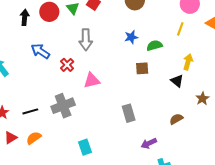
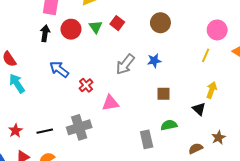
gray arrow: (86, 40) -> (125, 64), moved, turned 35
green semicircle: (154, 45) -> (169, 125), moved
brown star: (202, 98) -> (218, 137), moved

